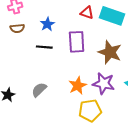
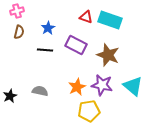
brown semicircle: (17, 28) -> (19, 32), turned -72
purple rectangle: (77, 42) -> (76, 45), turned -60
gray semicircle: (39, 90) -> (40, 91), turned 56

